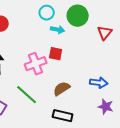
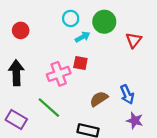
cyan arrow: (58, 30) -> (83, 37), turned -40
blue arrow: (99, 83) -> (127, 95), turned 60
brown semicircle: (62, 89) -> (99, 99), moved

